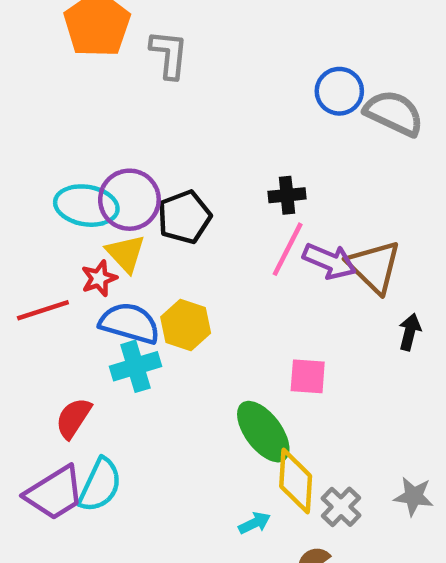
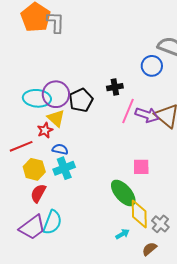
gray L-shape: (169, 54) -> (56, 22), moved
blue circle: (339, 91) -> (152, 66), moved
black cross: (287, 195) -> (115, 87), moved
blue semicircle: (130, 323) -> (60, 149), size x0.6
yellow hexagon: (186, 325) -> (34, 169), moved

